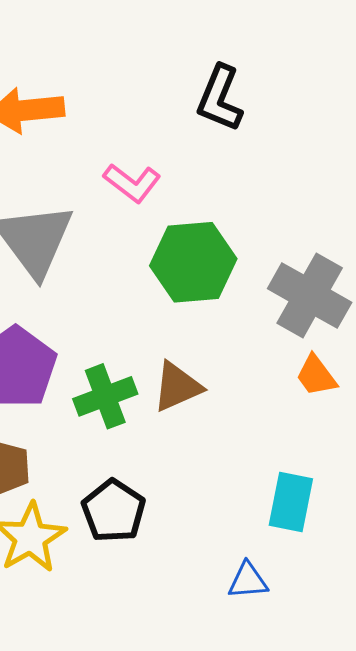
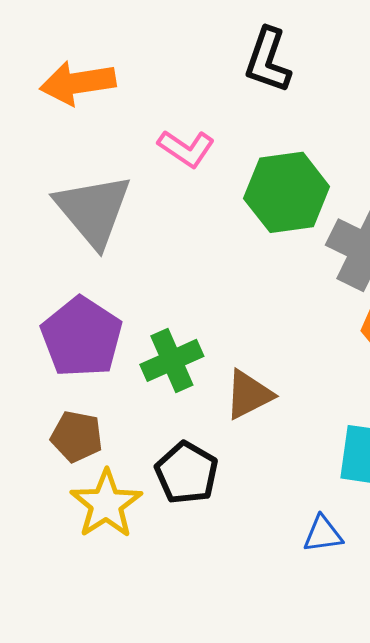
green hexagon: (193, 262) -> (287, 192), moved
brown triangle: (177, 387) -> (249, 395), moved

